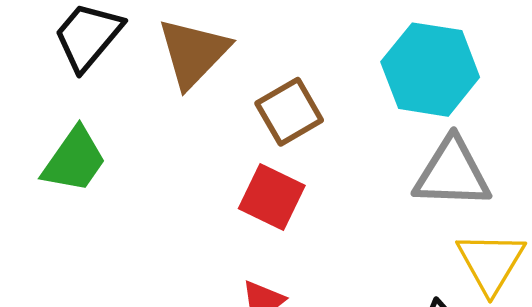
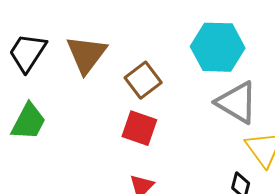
gray triangle: (452, 173) -> (237, 102), turned 36

